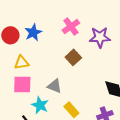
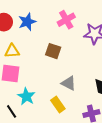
brown square: (73, 57) -> (53, 51), moved, turned -35
gray triangle: (55, 86) -> (69, 83), moved

